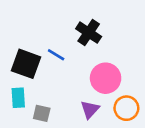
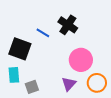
blue line: (56, 55) -> (43, 33), moved
gray square: (42, 113) -> (32, 87), turned -32

